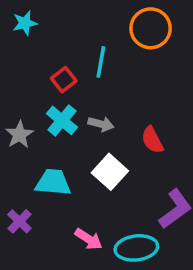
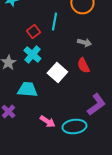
gray arrow: (101, 124) -> (84, 42), moved
white square: (110, 172) -> (57, 72), moved

